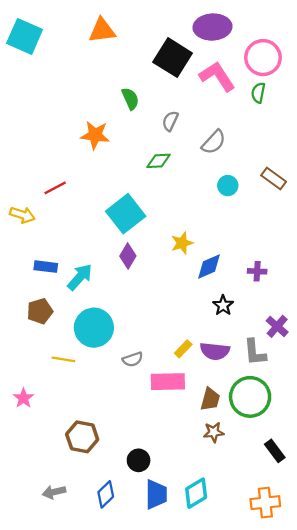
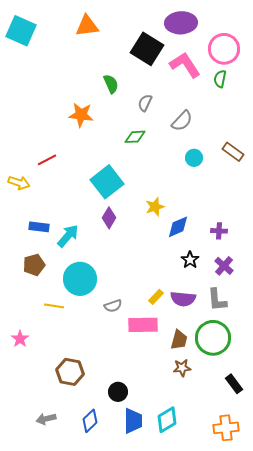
purple cross: (277, 326) -> (224, 266), moved

